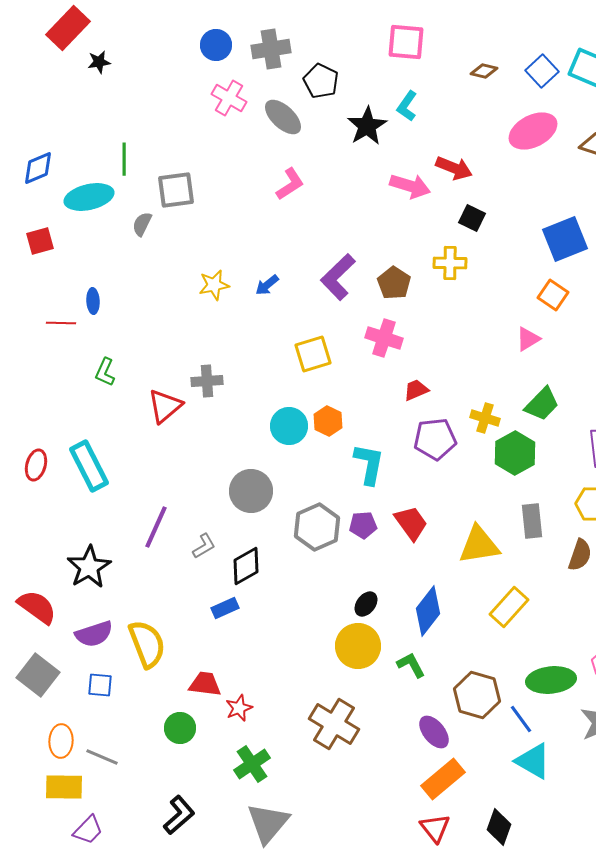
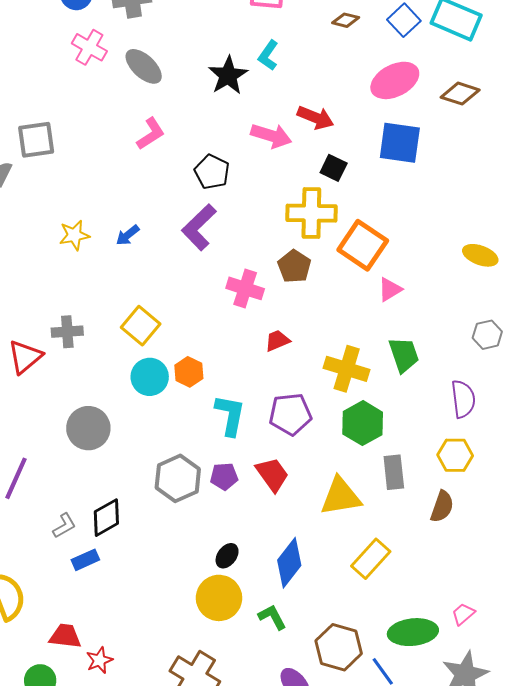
black pentagon: (321, 81) -> (212, 172), moved
blue square: (565, 239) -> (400, 143), moved, turned 30
yellow cross: (450, 263) -> (311, 213), size x1.5
brown pentagon: (394, 283) -> (294, 266), moved
orange square: (553, 295) -> (363, 245), moved, size x1.6
yellow square: (313, 354) -> (141, 326), moved, turned -33
green trapezoid: (542, 404) -> (404, 355), turned -63
yellow cross: (485, 418) -> (347, 369), size x1.5
purple pentagon: (435, 439) -> (290, 414), moved
green hexagon: (515, 453) -> (363, 423), moved
gray circle: (251, 491) -> (88, 428), moved
gray L-shape: (204, 546) -> (64, 526), moved

